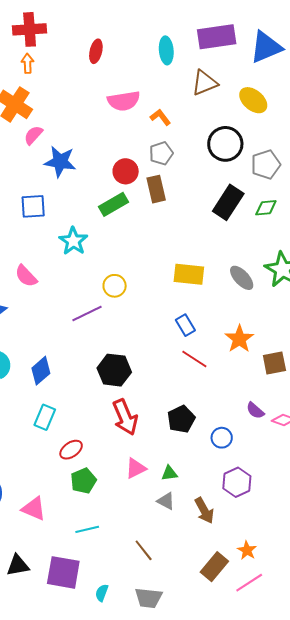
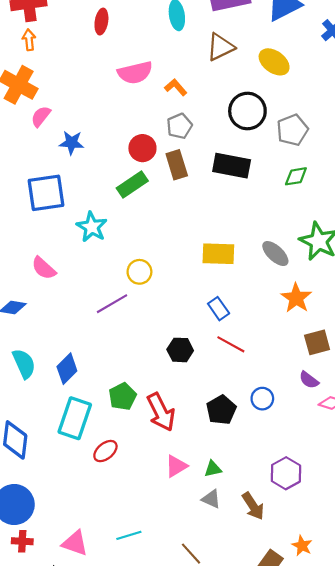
blue star: (60, 162) -> (72, 143), size x0.7
black rectangle: (228, 202) -> (232, 166), moved, turned 72
blue square: (33, 206) -> (46, 193), size x1.4
orange star: (239, 339) -> (296, 298), moved
black hexagon: (114, 370) -> (180, 350), moved, size x0.7
purple semicircle: (255, 411) -> (309, 380), moved
cyan rectangle: (45, 417) -> (75, 418), size x1.5
blue circle: (222, 438) -> (262, 399), moved
green pentagon: (83, 481) -> (122, 396), moved
pink triangle: (34, 509) -> (75, 543), moved

